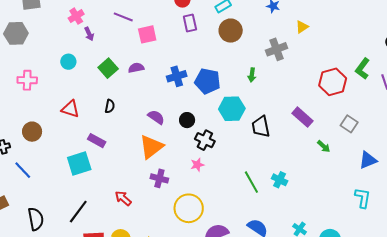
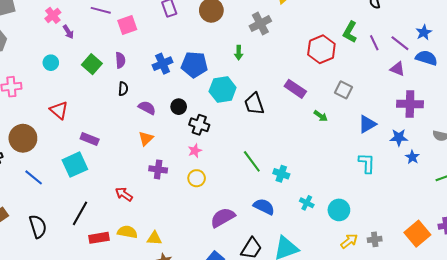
purple semicircle: (136, 68) -> (120, 60), turned 105
black semicircle: (110, 106) -> (123, 89), moved
red triangle: (70, 109) -> (59, 110), turned 30
brown circle: (32, 132) -> (23, 138), size x1.4
orange triangle: (151, 147) -> (146, 138), size x0.6
blue line: (23, 170) -> (34, 177), moved
cyan cross: (280, 180) -> (281, 174), moved
yellow circle: (189, 208) -> (197, 178), moved, size x0.6

